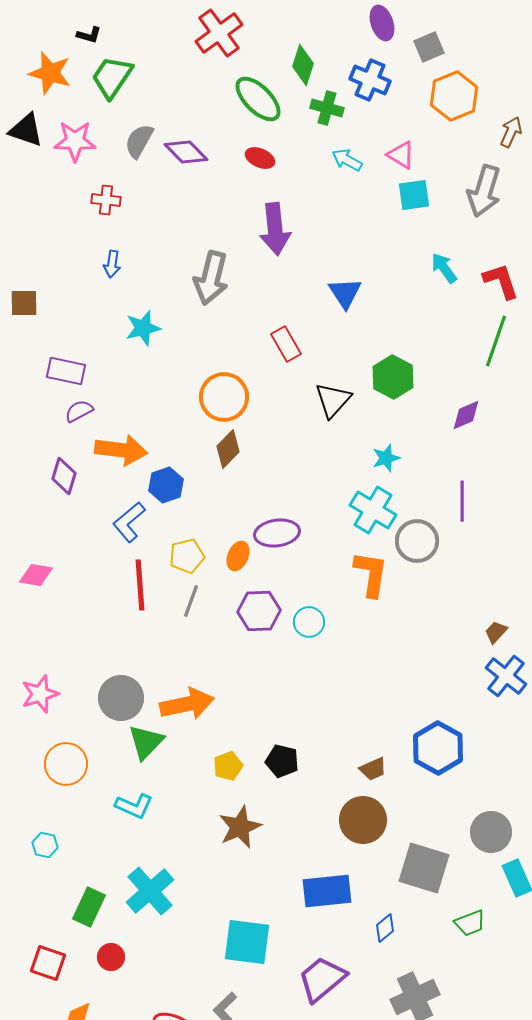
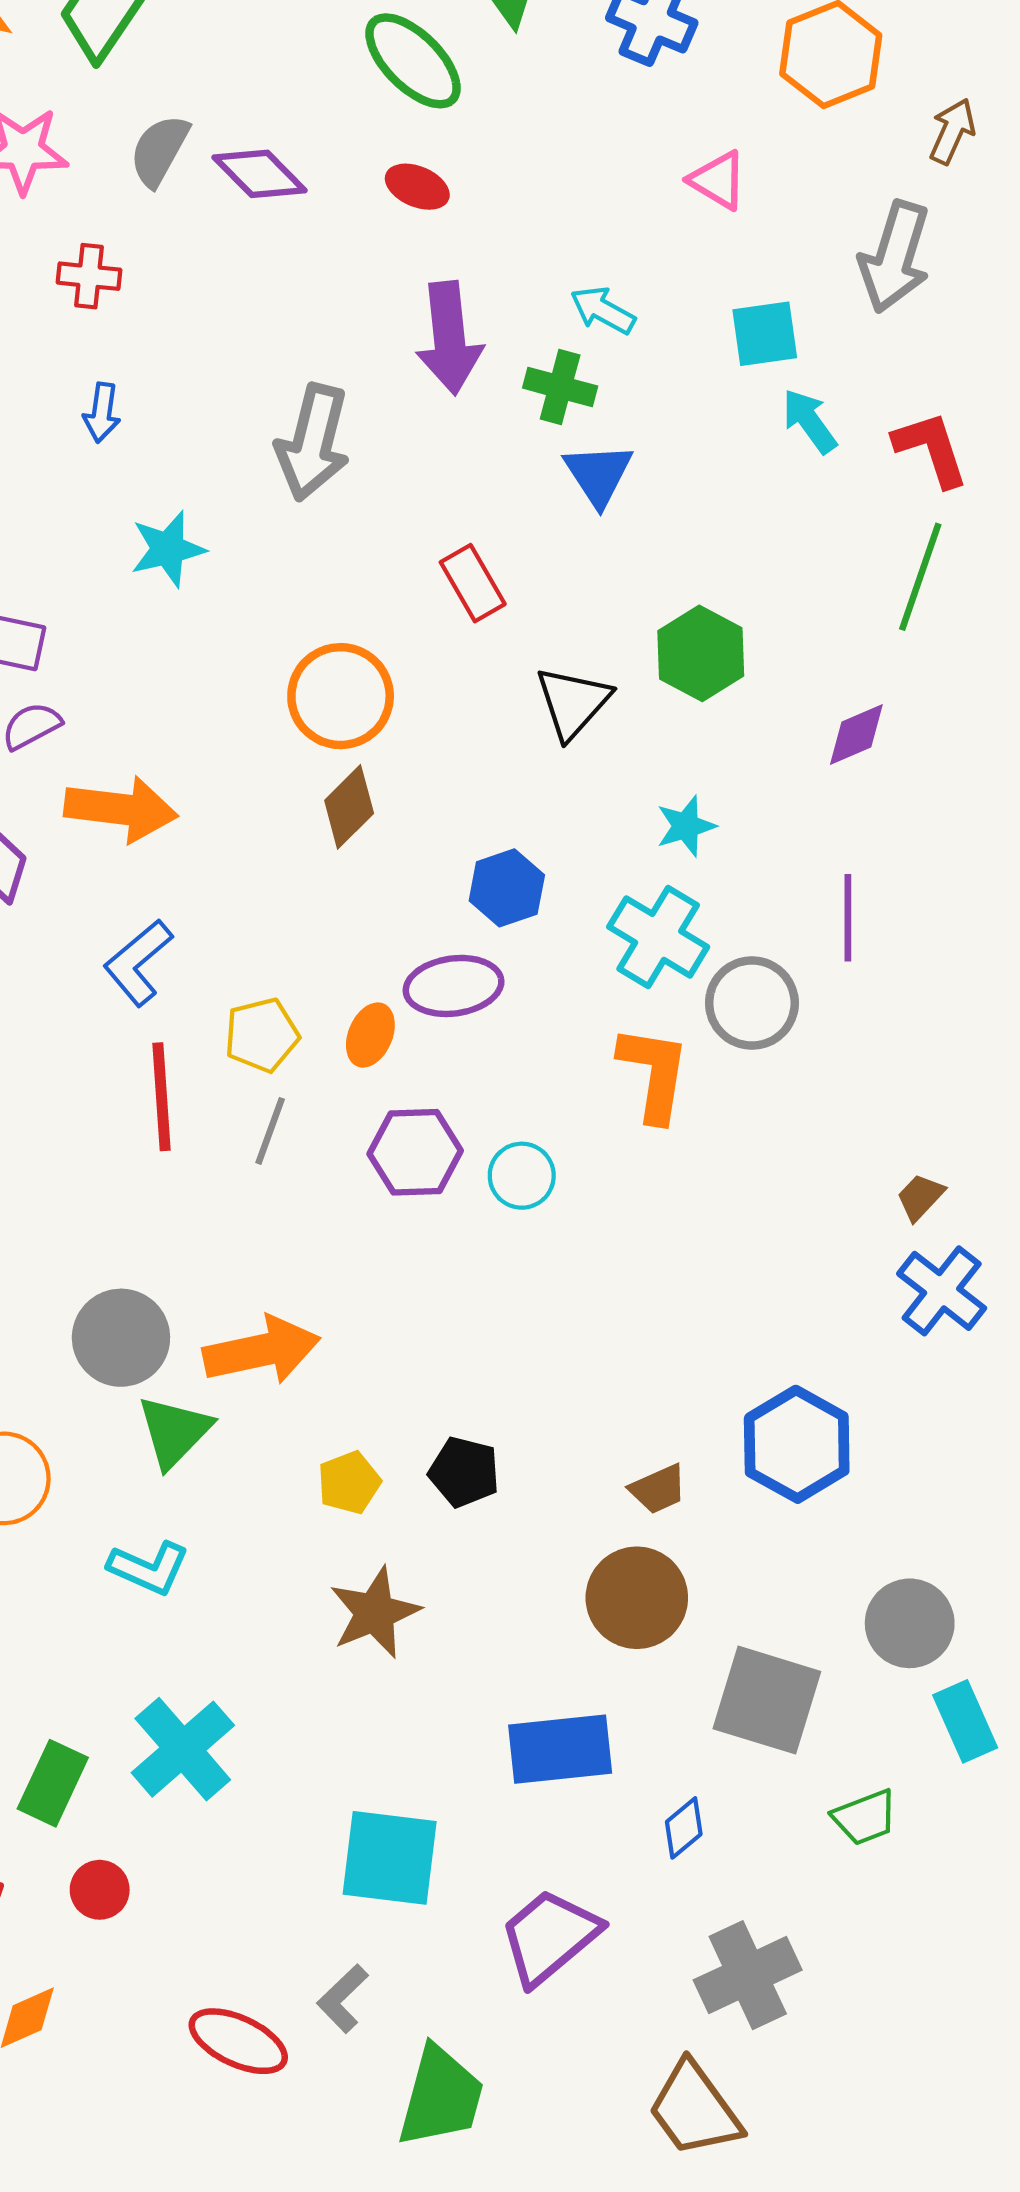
green cross: (327, 108) -> (560, 387), moved
cyan arrow: (347, 160) -> (603, 310), moved
cyan square: (414, 195) -> (765, 334), moved
blue hexagon: (166, 485) -> (507, 888), moved

